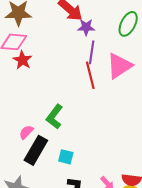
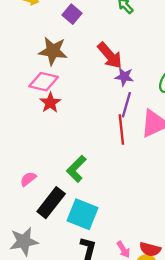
pink semicircle: (26, 132) -> (28, 179), moved
cyan square: (66, 157) -> (82, 214), size x1.8

